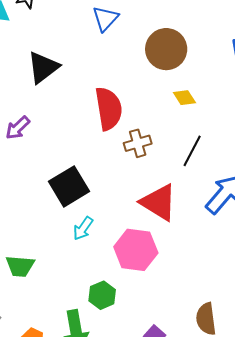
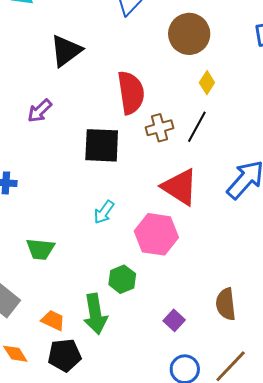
yellow diamond: (184, 98) -> (207, 83), turned 65
black line: (192, 151) -> (197, 127), moved
black square: (69, 186) -> (102, 145), moved, turned 33

